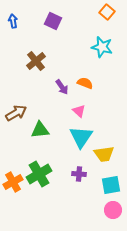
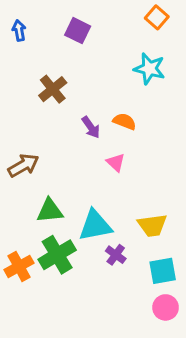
green triangle: (40, 130) -> (50, 211), moved
cyan triangle: (81, 137) -> (95, 225), moved, turned 45
purple cross: (79, 174) -> (116, 255), turned 32

